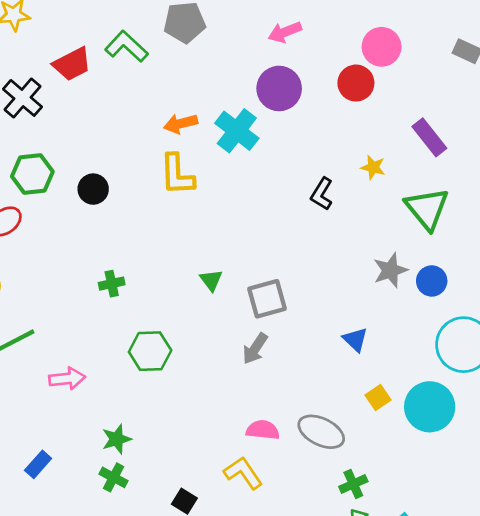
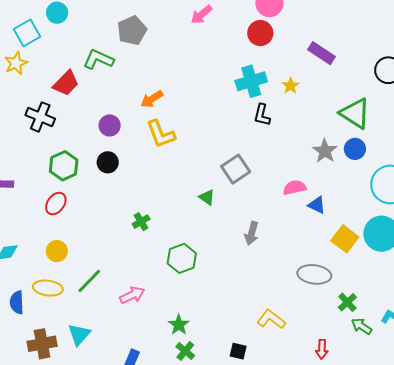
purple circle: (279, 88) -> (110, 125), moved, size x0.7
cyan cross: (237, 131) -> (251, 81), moved, turned -36
yellow star: (373, 167) -> (290, 86), turned -30
green triangle: (427, 209) -> (355, 113), moved
gray square: (267, 299) -> (236, 169), moved
yellow square: (378, 397) -> (345, 239), size x1.5
pink semicircle: (263, 430) -> (295, 188), moved
green cross: (114, 477) -> (185, 351), turned 30

